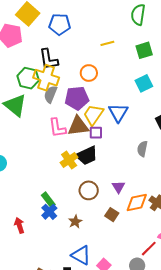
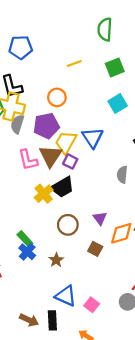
brown triangle: (78, 126) -> (50, 156), turned -45
purple square: (96, 133) -> (70, 161), turned 32

